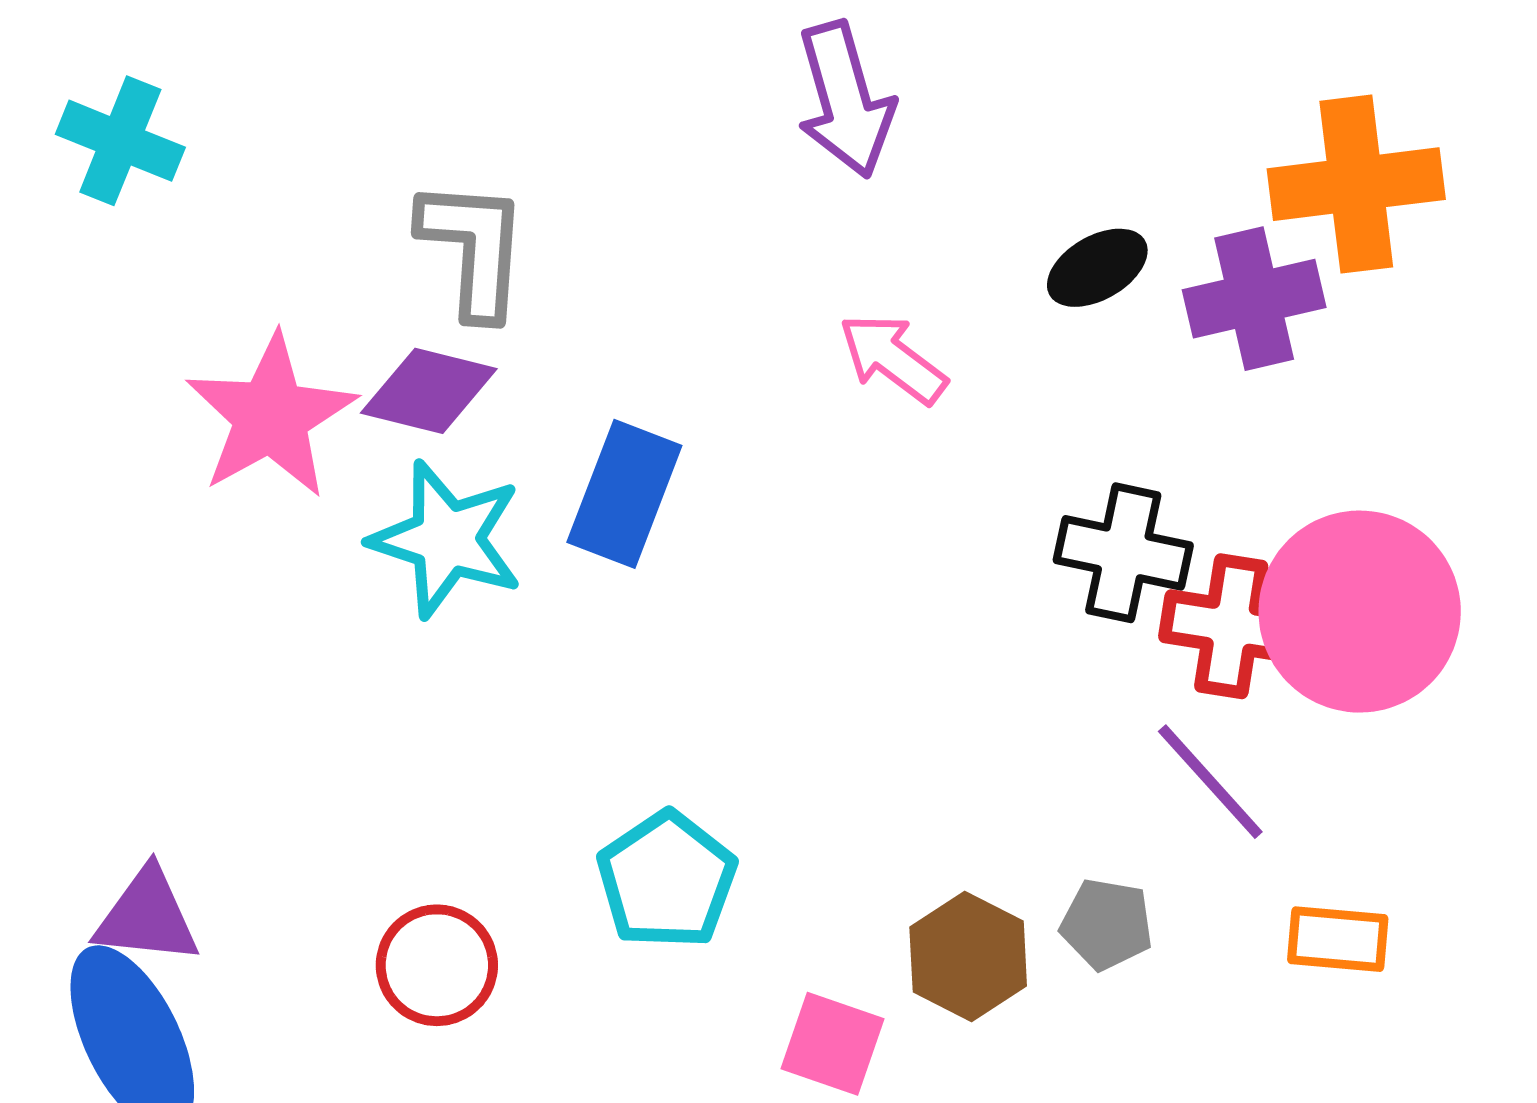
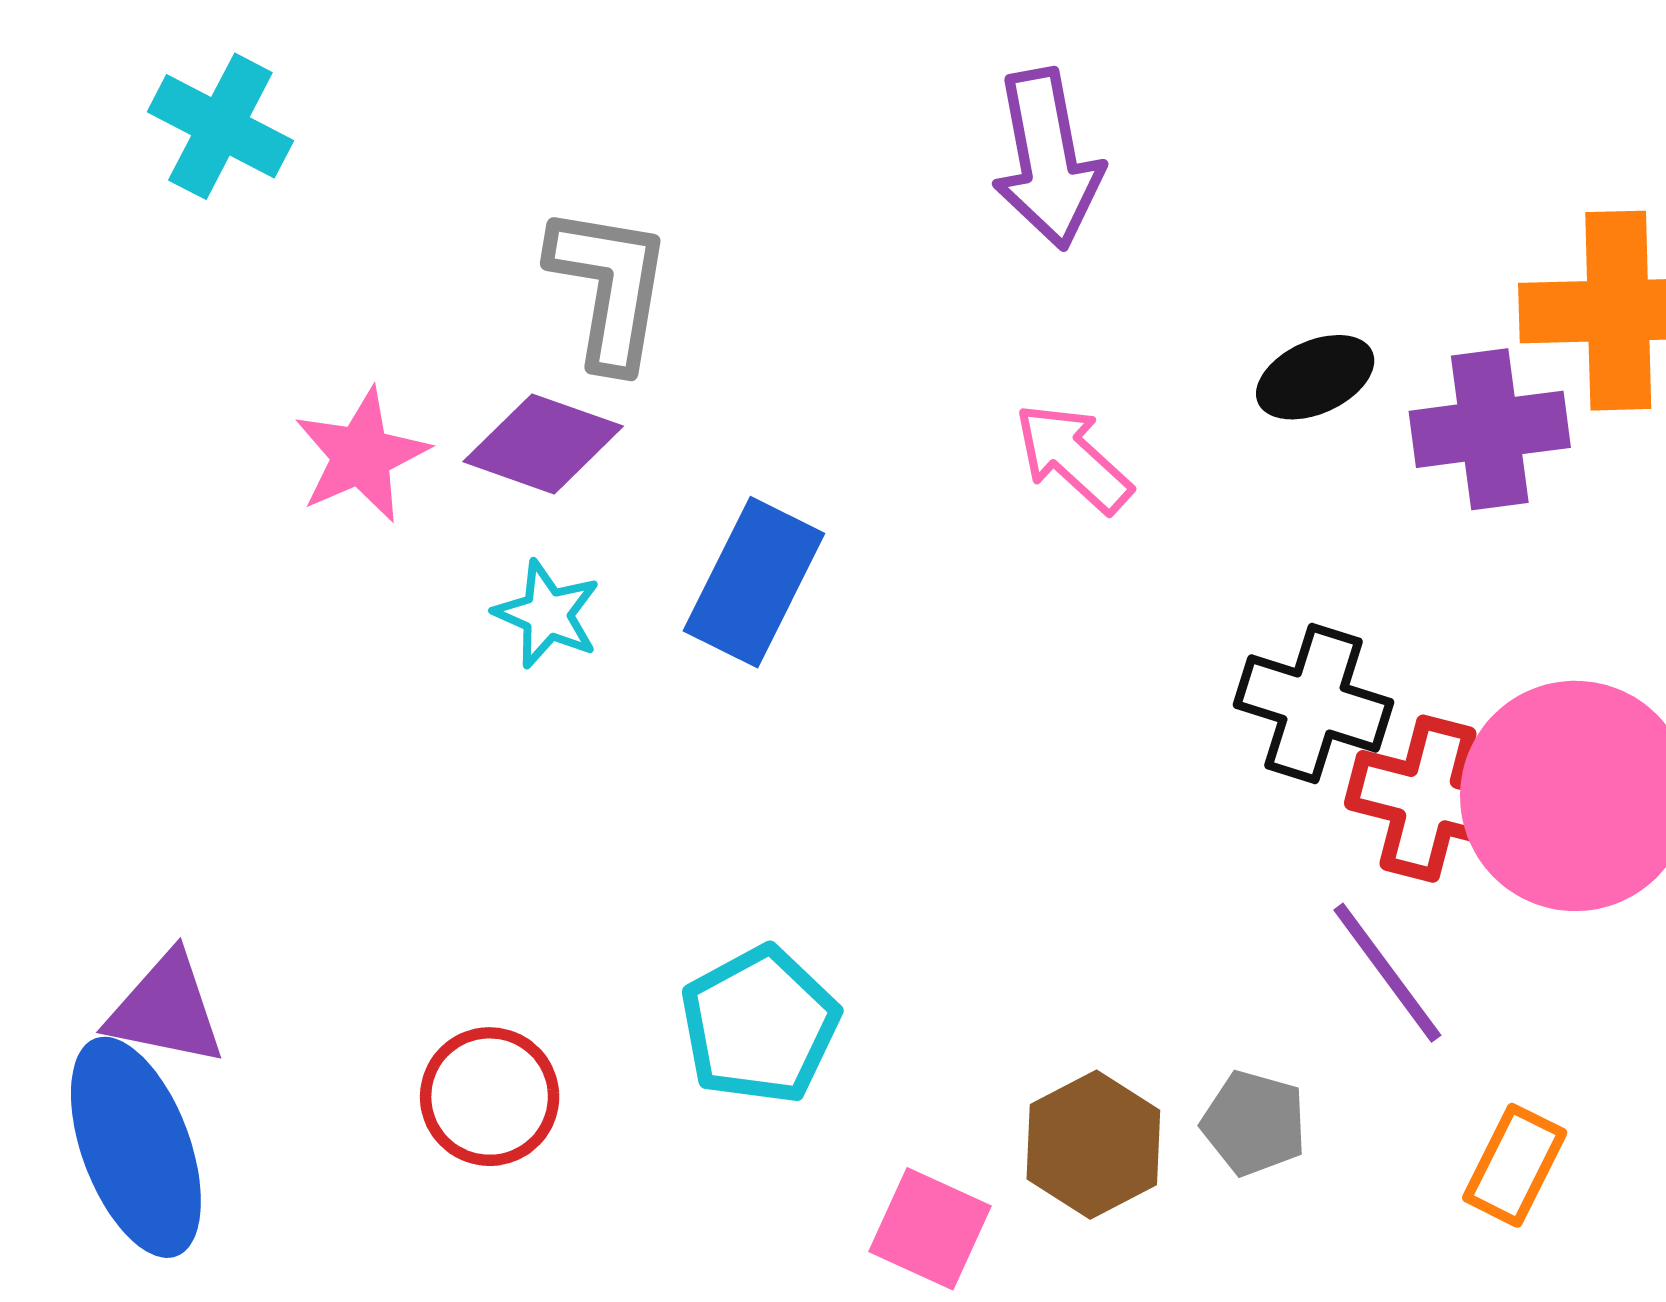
pink star: (271, 416) -> (361, 455), size x0.7
cyan star: (447, 539) -> (547, 614), size x0.6
orange rectangle: (1338, 939) -> (1515, 1165), turned -74

